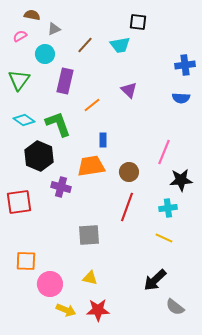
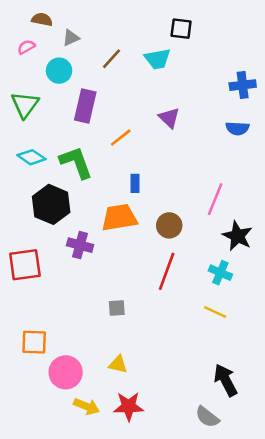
black star: (181, 180) -> (237, 236), turned 30
cyan cross: (168, 208) -> (220, 273), turned 30
gray square: (89, 235) -> (117, 308), size x0.6
black arrow: (155, 280) -> (226, 380), moved, turned 105
gray semicircle: (175, 307) -> (207, 417), moved

